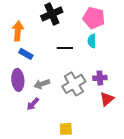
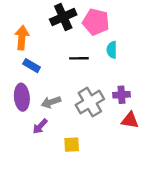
pink pentagon: (94, 18) -> (96, 22), moved
red triangle: (107, 99) -> (130, 120), turned 49
yellow square: (66, 129) -> (72, 145), moved

